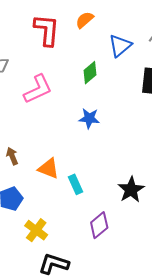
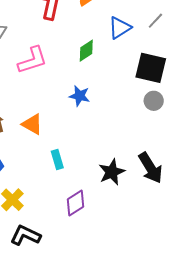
orange triangle: (49, 168) -> (32, 124), moved

